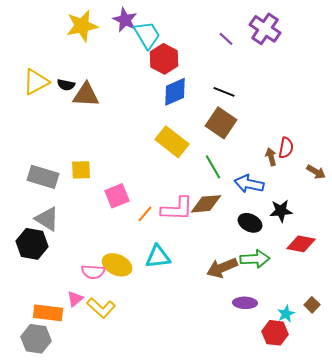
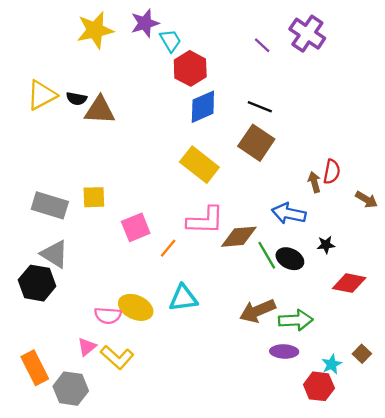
purple star: (125, 20) -> (145, 23), turned 30
cyan trapezoid: (147, 35) -> (170, 41), size x0.7
green line: (213, 167) -> (267, 255), moved
pink L-shape: (177, 209) -> (205, 220), moved
black star: (281, 211) -> (326, 245), size x0.7
green arrow: (255, 259) -> (296, 320), moved
orange rectangle: (48, 313) -> (35, 368), moved, turned 56
gray hexagon: (36, 339) -> (71, 389), moved

